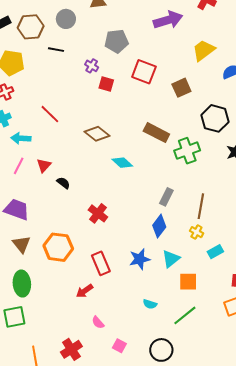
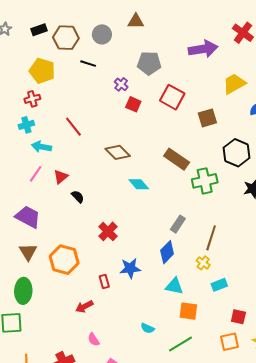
blue star: (140, 259) -> (130, 268), moved
cyan triangle: (171, 259) -> (174, 286), turned 42
red rectangle: (101, 263) -> (104, 281), size x0.6

